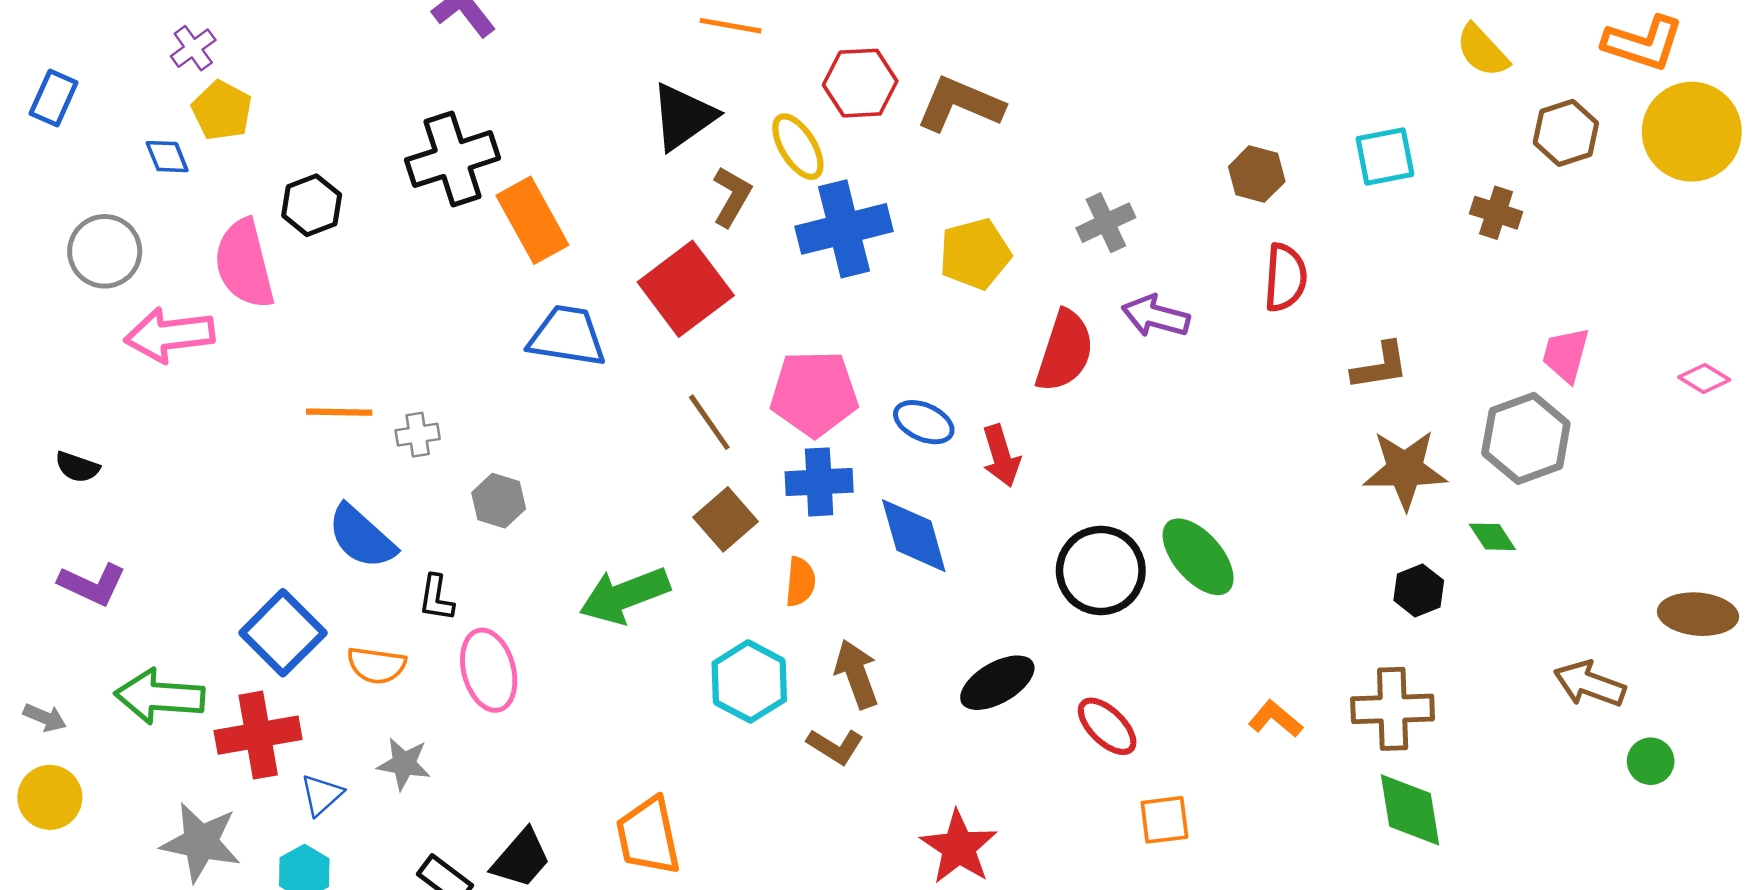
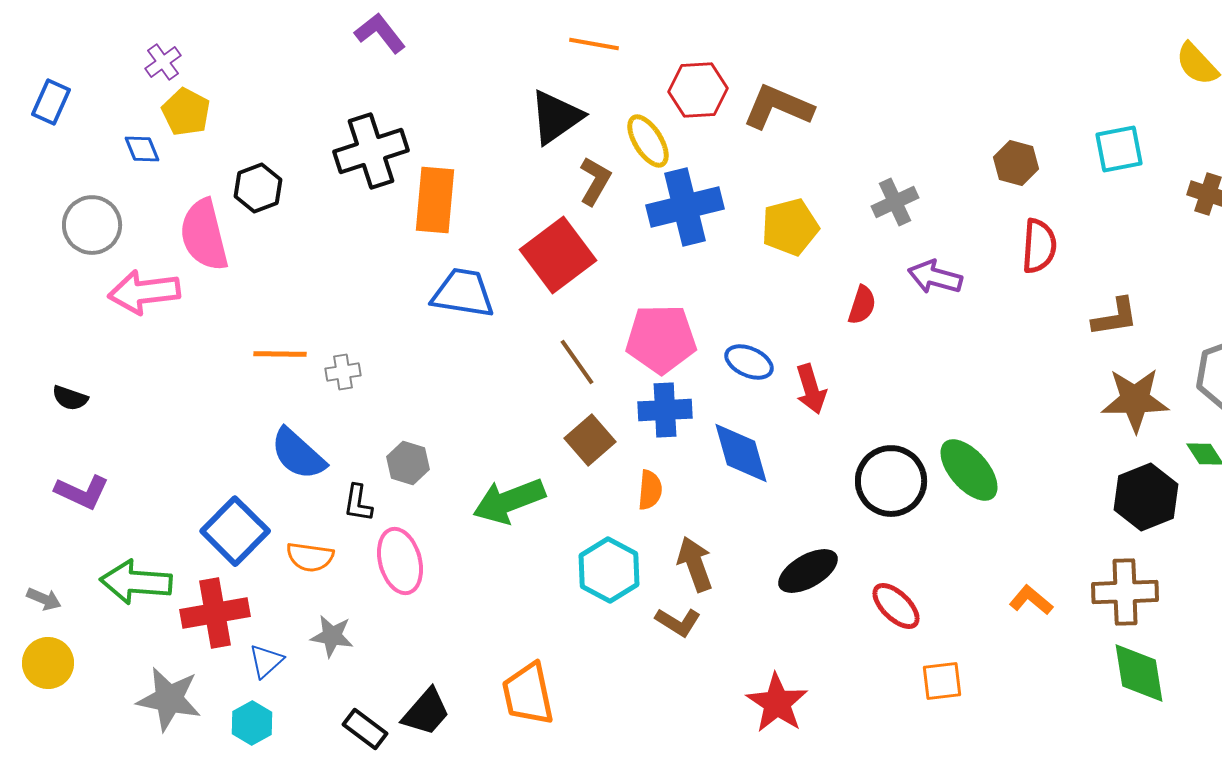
orange rectangle: (532, 220) -> (435, 200), turned 34
red semicircle: (1065, 351) -> (862, 305), size x0.6
gray hexagon: (499, 501) -> (408, 463), moved
black hexagon: (1419, 590) -> (1146, 497), size x1.6

